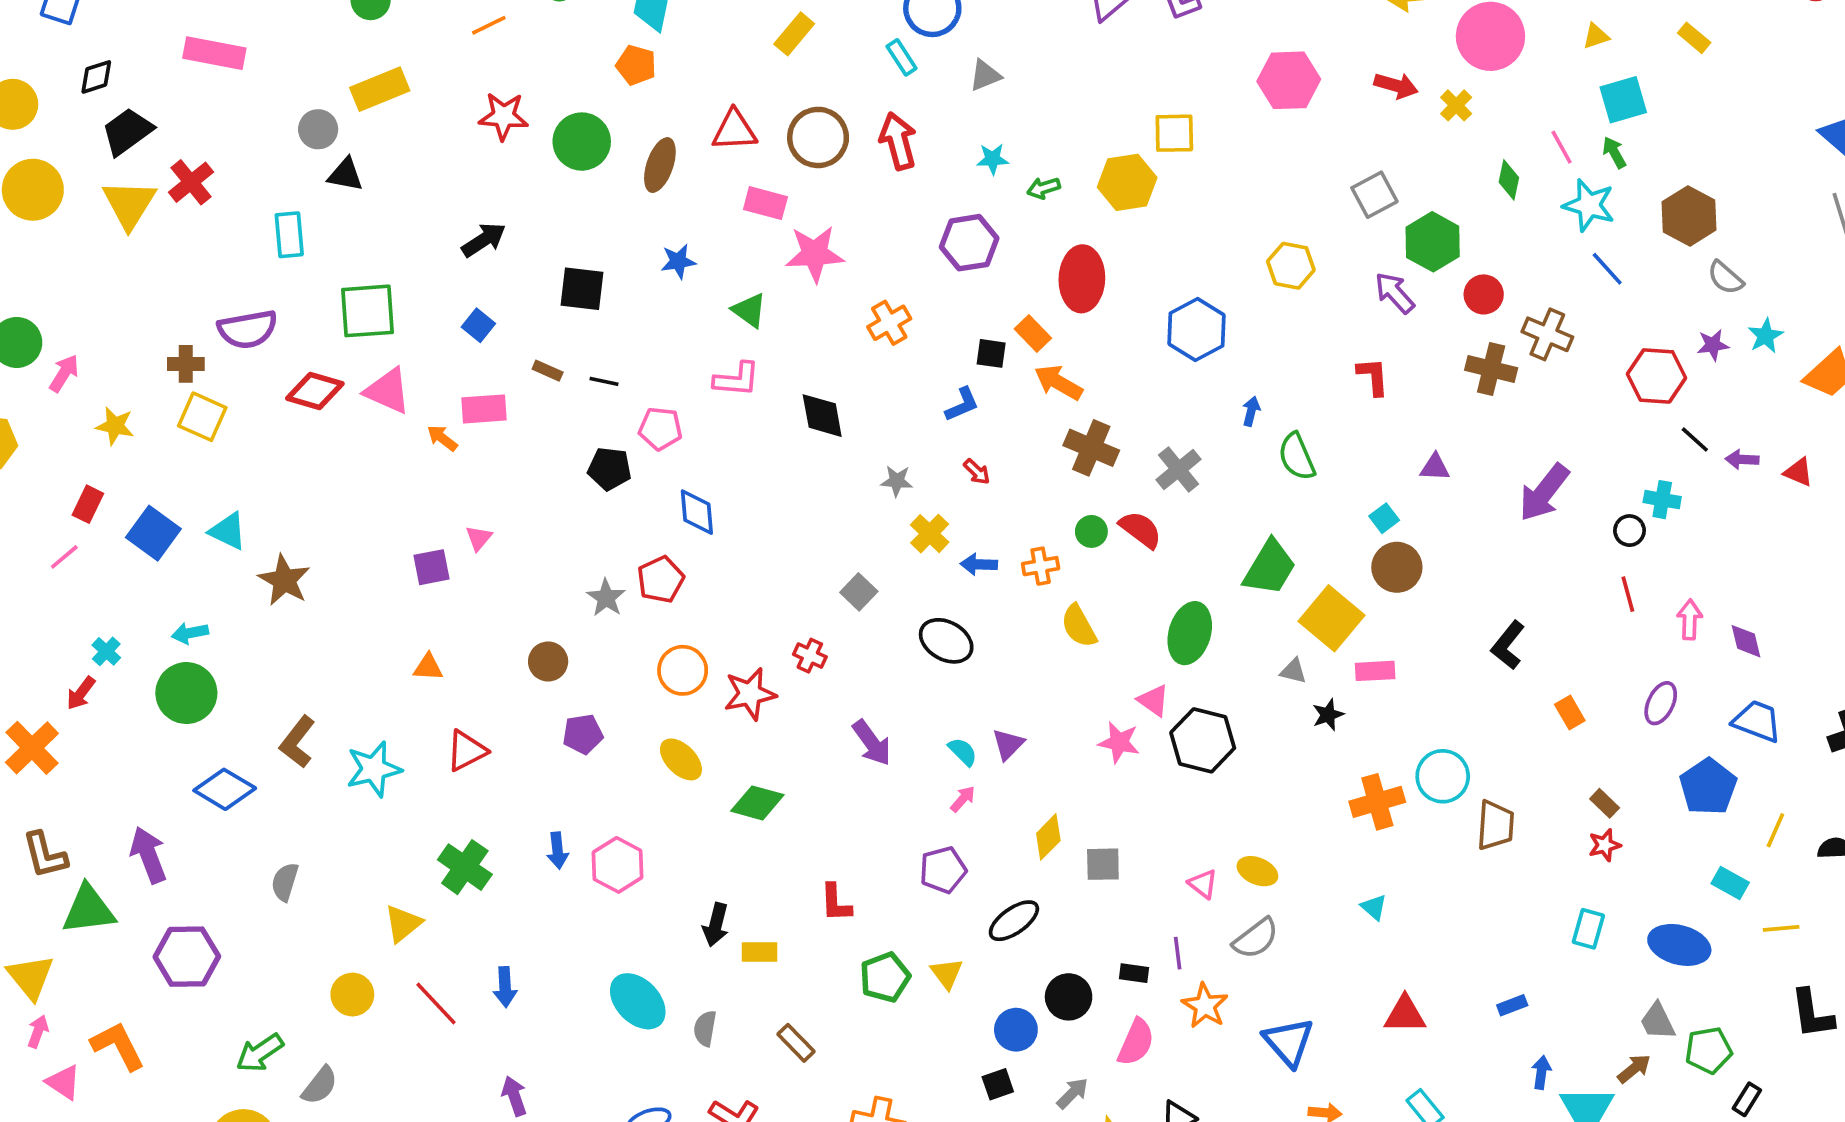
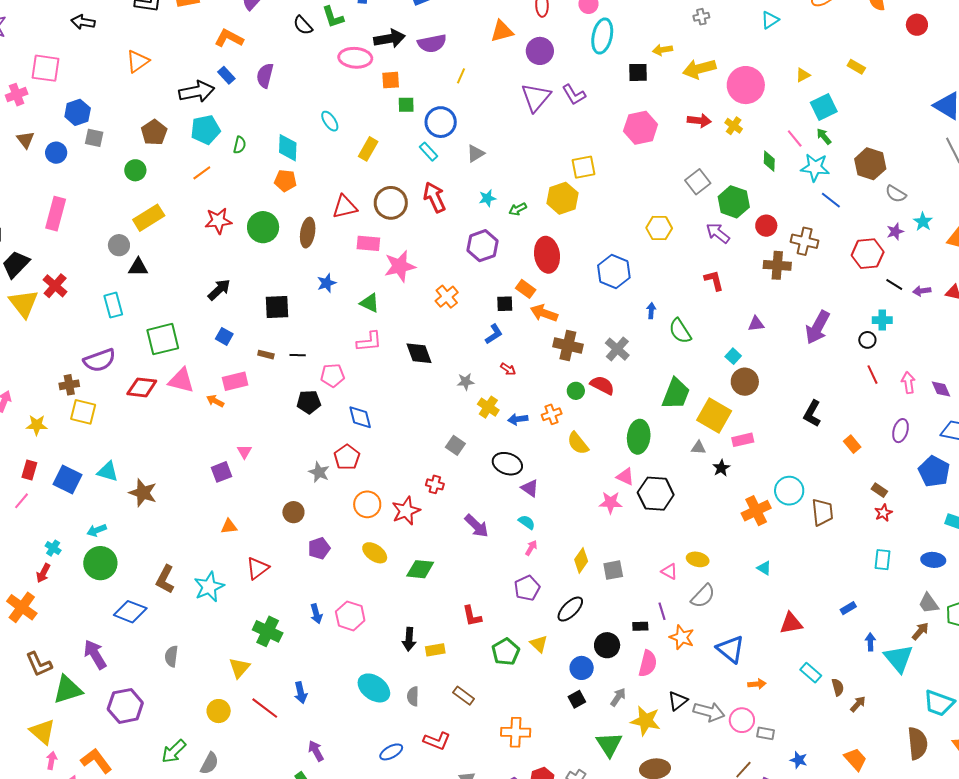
pink rectangle: (214, 53) -> (56, 214), turned -76
purple triangle: (1008, 744) -> (530, 488), moved, turned -30
blue ellipse: (1679, 945) -> (933, 560), size x0.7

